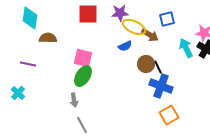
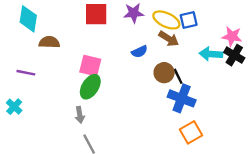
yellow ellipse: (134, 27) -> (166, 20), moved
cyan arrow: (186, 48) -> (211, 54), turned -60

